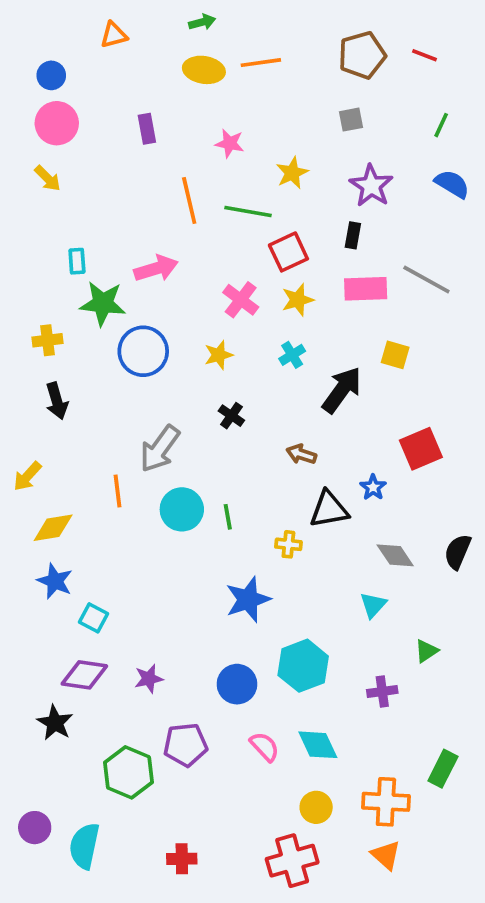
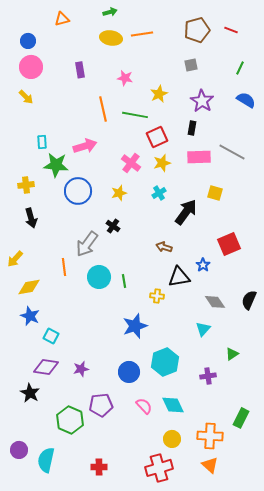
black cross: (231, 416) -> (113, 226), moved

